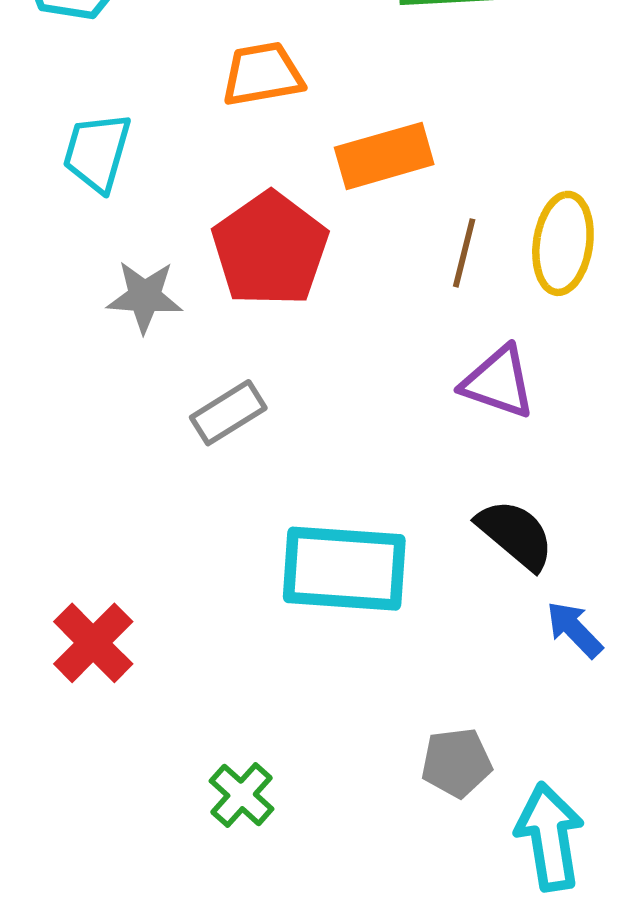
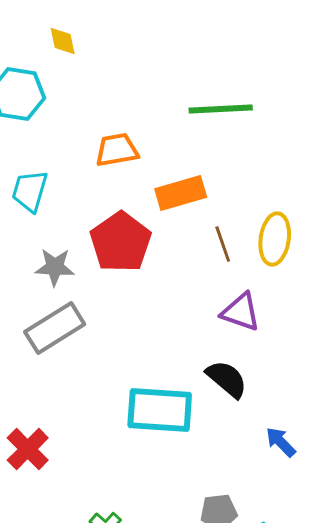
brown line: (464, 253) -> (223, 244), turned -33
gray rectangle: (228, 413) -> (55, 328), moved, size x1.5
black semicircle: (515, 534) -> (227, 379), moved

